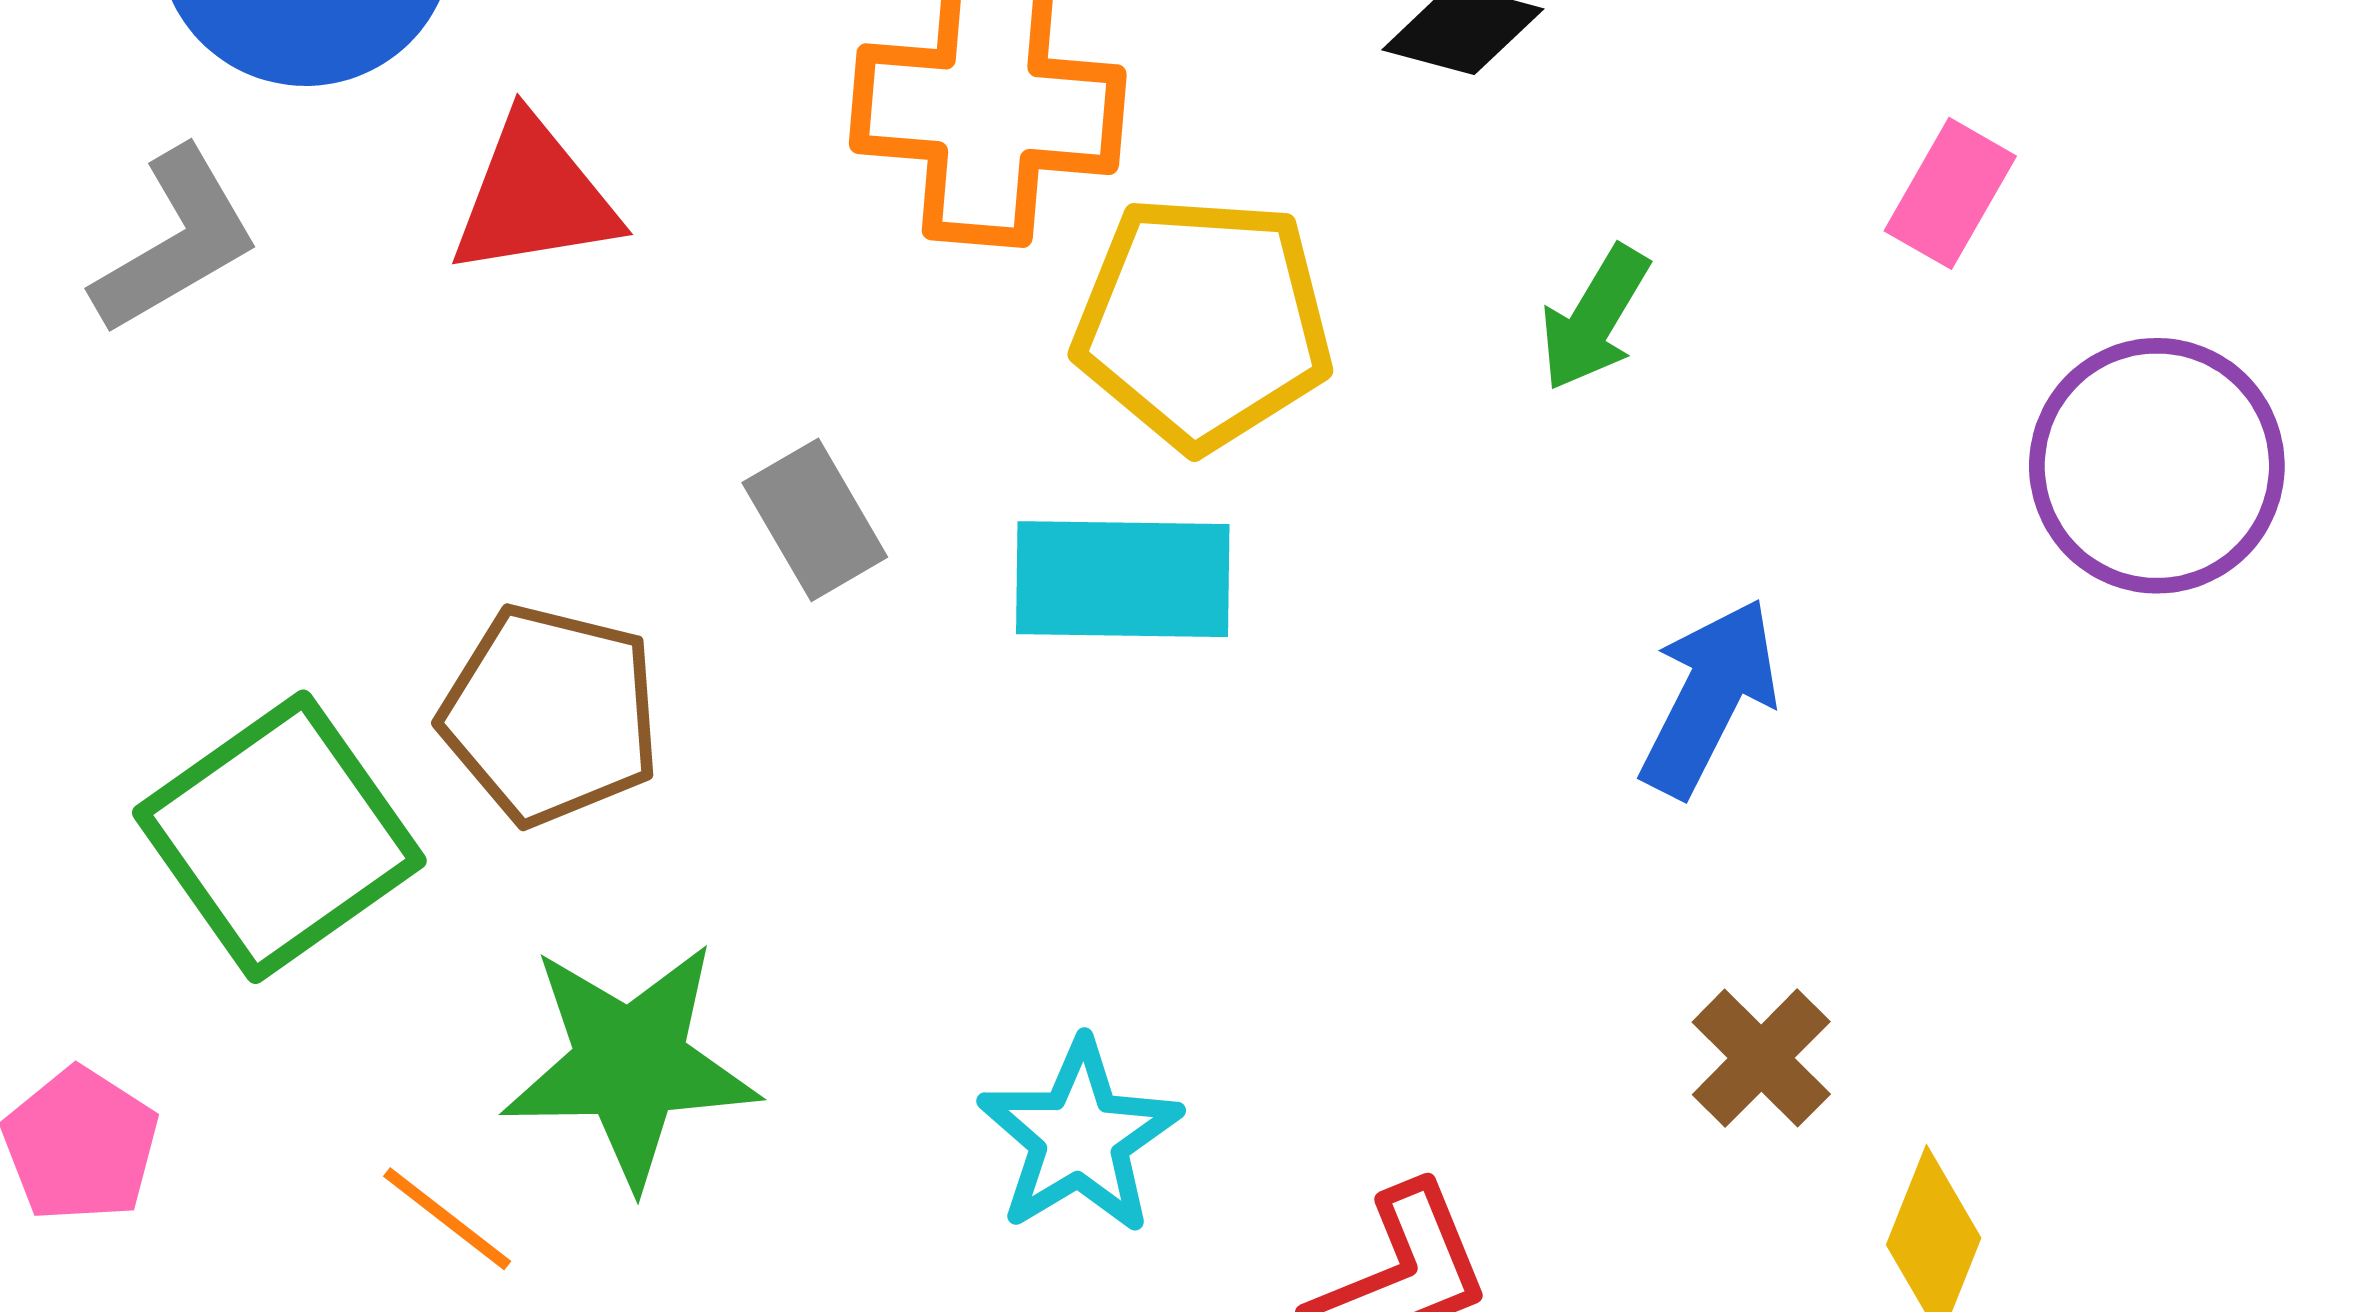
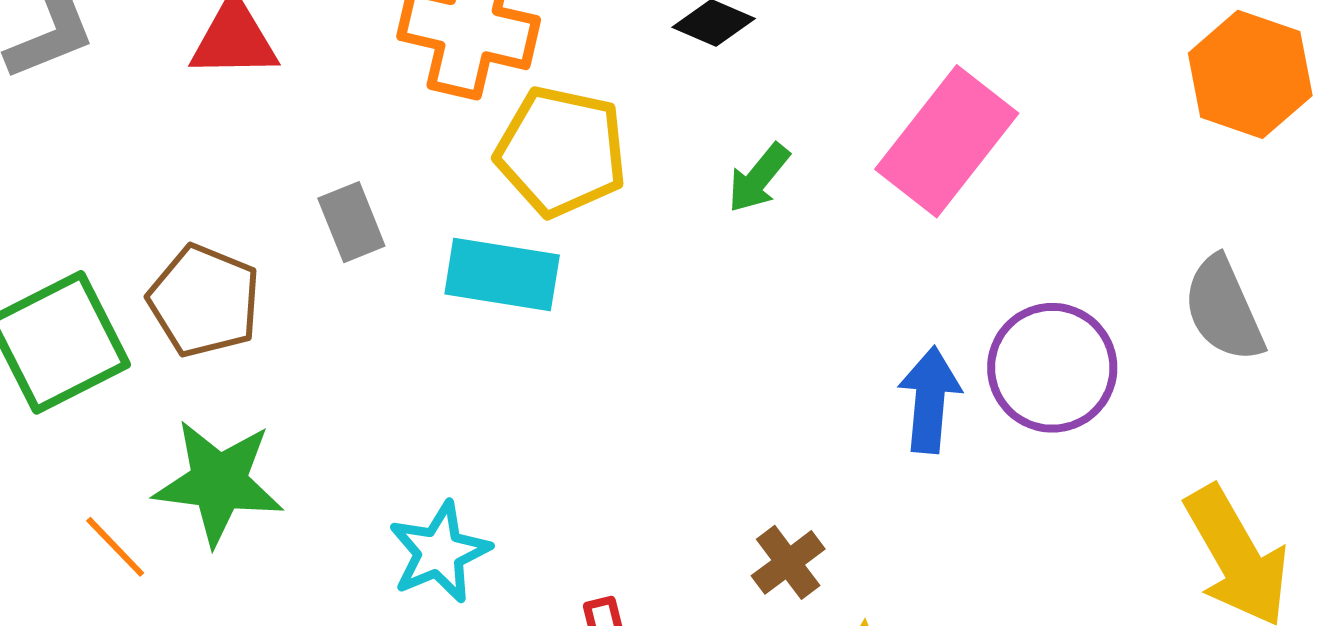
pink rectangle: (1950, 193) -> (947, 141), size x2.0
purple circle: (2157, 466) -> (1052, 368), moved
blue arrow: (1709, 697) -> (930, 400), moved, turned -30

